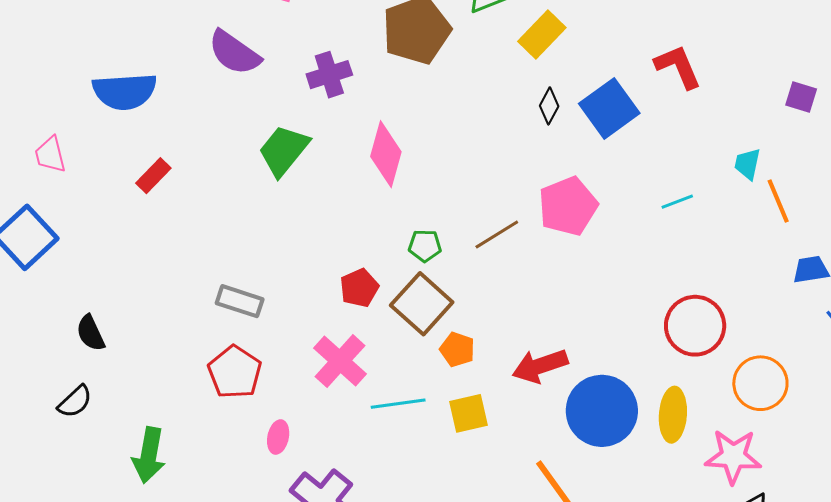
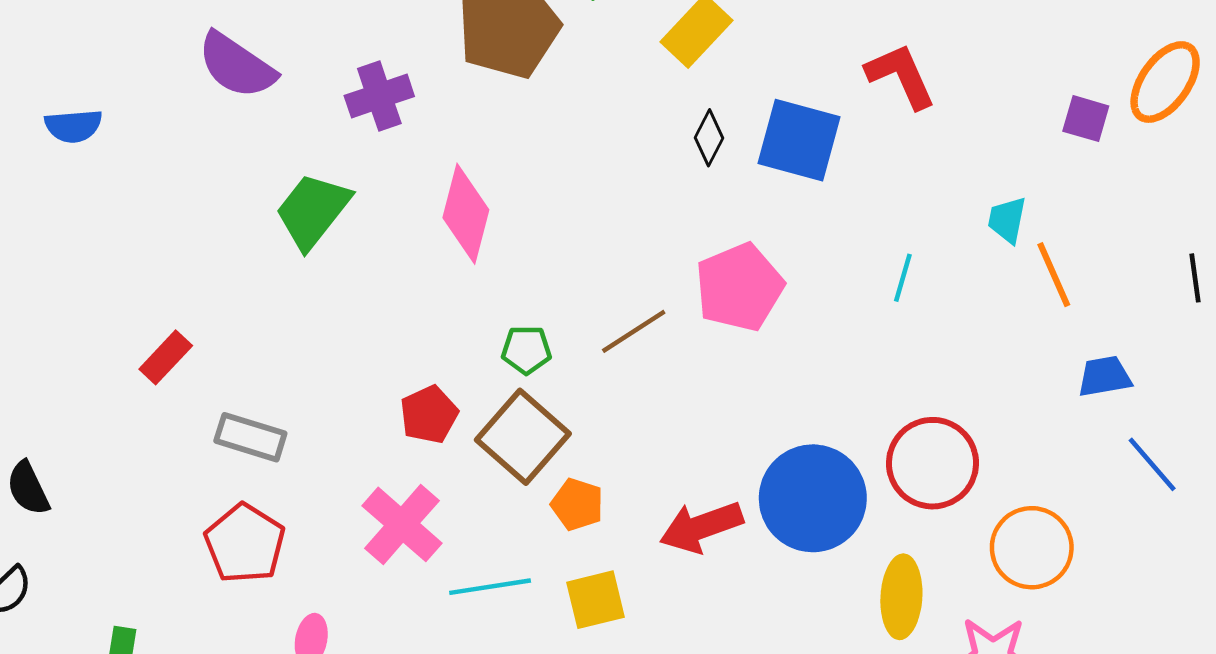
blue semicircle: (125, 91) -> (73, 126), size x0.6
blue square: (609, 108) -> (799, 140), turned -38
red rectangle: (153, 176) -> (166, 357), moved
cyan line: (677, 202) -> (903, 278), turned -52
blue circle: (602, 411) -> (813, 498), moved

